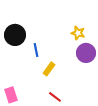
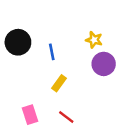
blue line: (36, 50) -> (52, 52), moved
pink rectangle: (11, 95) -> (30, 115), moved

